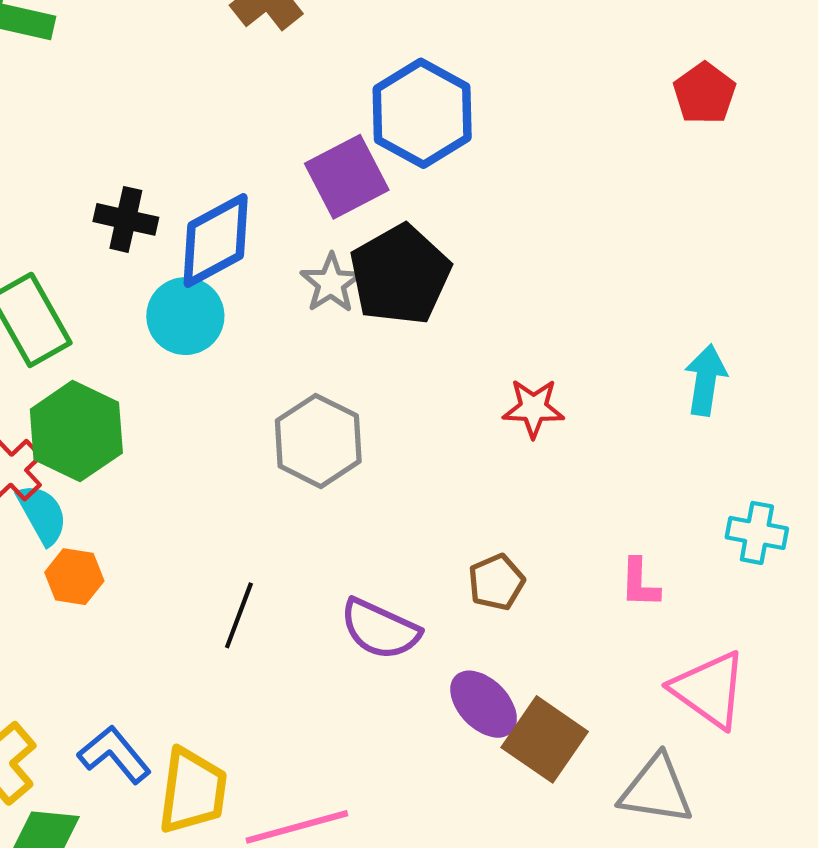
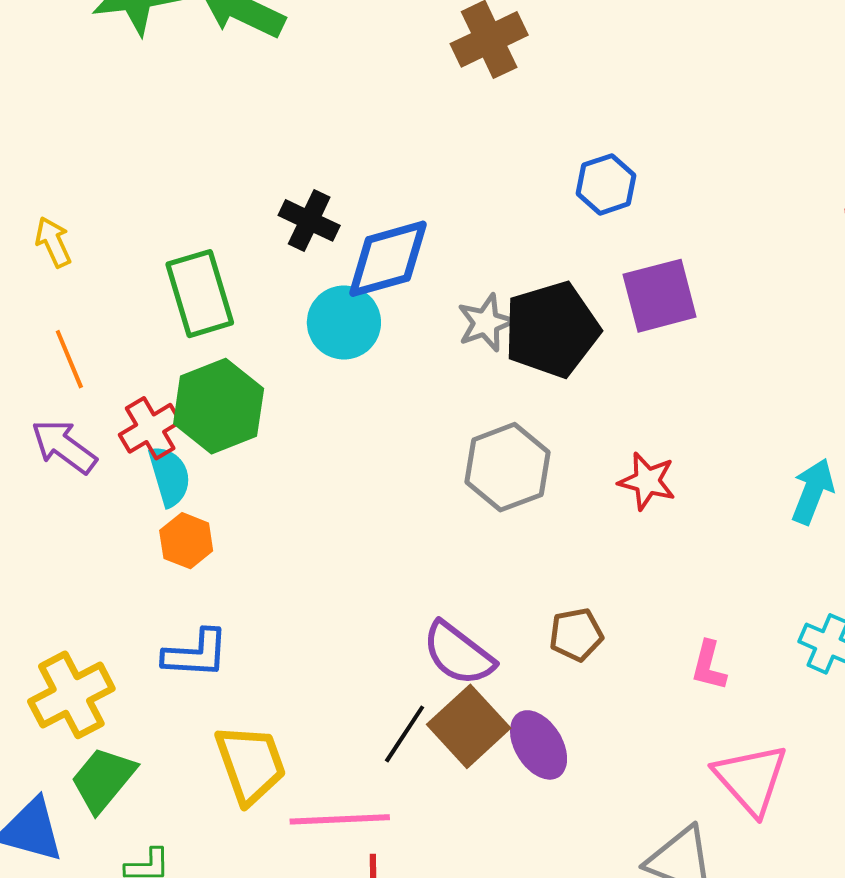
blue hexagon: (422, 113) -> (606, 184), size x0.6
purple square: (347, 177) -> (660, 296), moved
gray hexagon: (318, 441) -> (508, 467), moved
black line: (239, 615) -> (405, 734), moved
brown square: (545, 739) -> (469, 726), moved
blue L-shape: (114, 755) -> (196, 654), moved, turned 120
yellow trapezoid: (193, 791) -> (251, 764), turned -40

